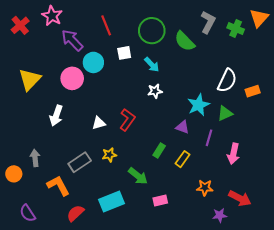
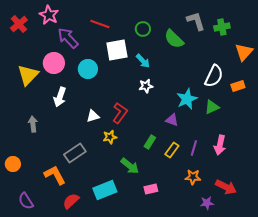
orange triangle: (259, 18) -> (244, 52), moved
gray L-shape: (208, 22) -> (196, 21), turned -45
red line: (106, 25) -> (100, 24), turned -48
green cross: (236, 29) -> (222, 27), turned -35
green circle: (152, 31) -> (143, 29), size x0.6
white square: (124, 53) -> (117, 50), size x1.6
cyan circle: (93, 62) -> (88, 69), moved
pink circle: (72, 78) -> (54, 63), moved
white arrow: (56, 116) -> (60, 97), moved
purple line: (209, 138) -> (194, 148), moved
yellow star: (109, 155) -> (110, 137), moved
gray arrow: (35, 158) -> (33, 124), moved

